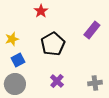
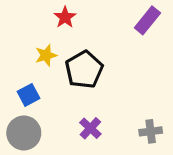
purple rectangle: (92, 30) -> (147, 20), moved
yellow star: (12, 39) -> (46, 55), moved

